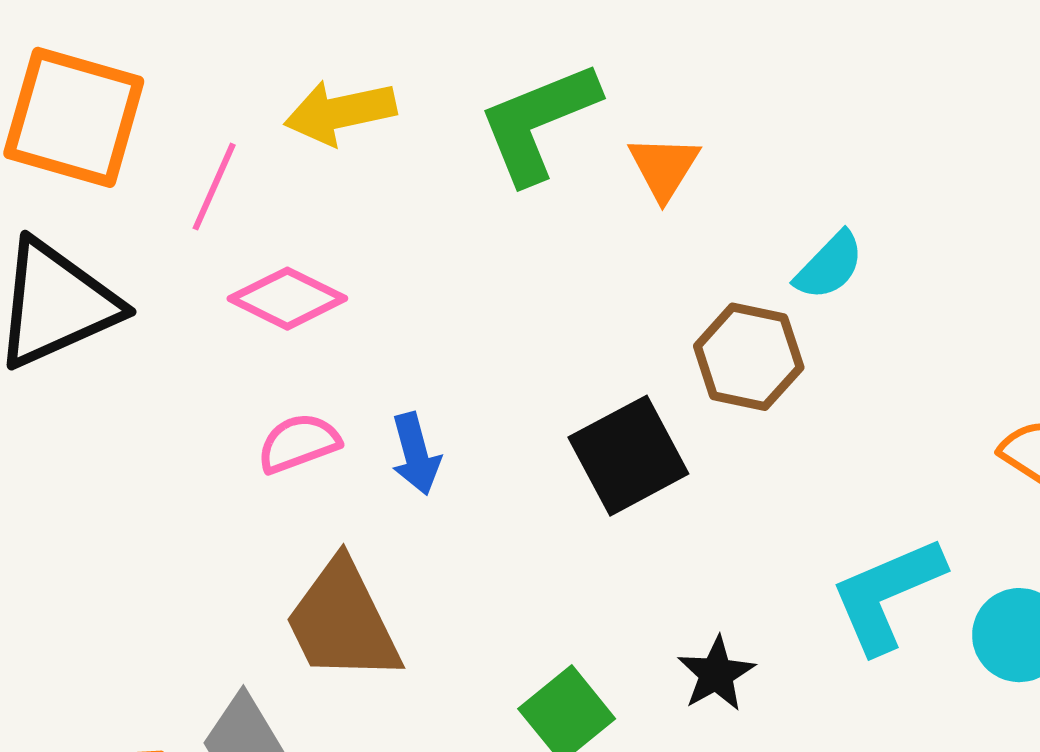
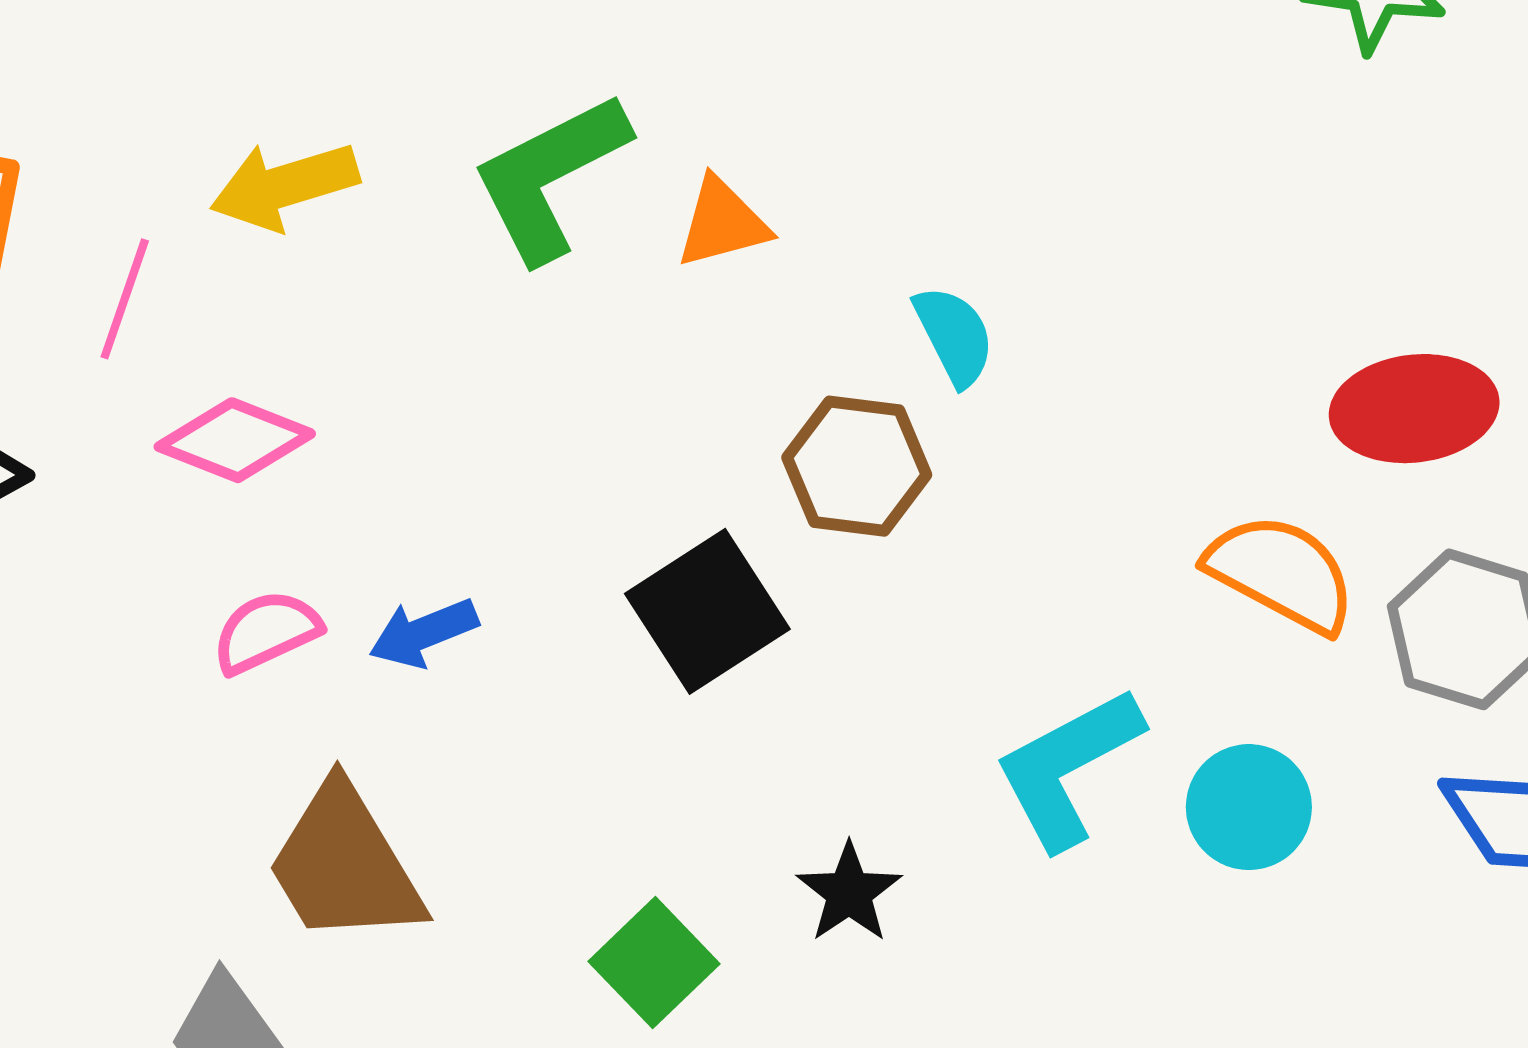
orange triangle: (664, 167) -> (722, 223), turned 48
cyan semicircle: (829, 266) -> (954, 336), turned -66
blue arrow: (416, 454) -> (424, 633), turned 88

